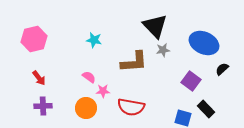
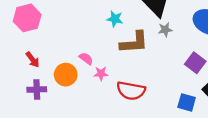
cyan star: (94, 40) -> (115, 19), moved
orange circle: (86, 108) -> (66, 75), moved

